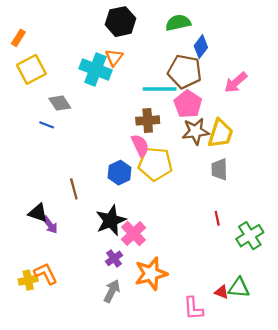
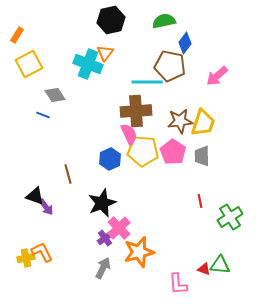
pink pentagon: (188, 104) -> (173, 152), moved
brown cross: (148, 120) -> (136, 111), size x1.4
pink cross: (134, 233) -> (119, 228), moved

